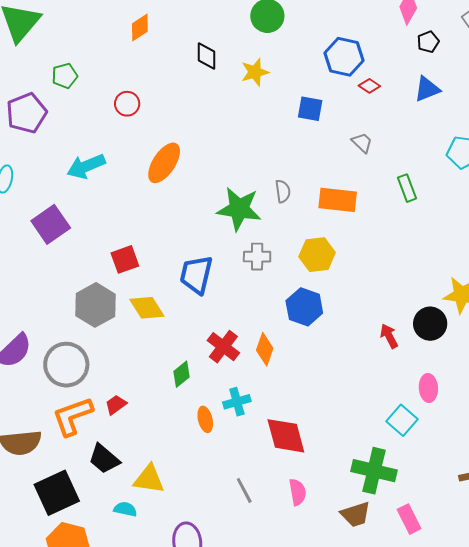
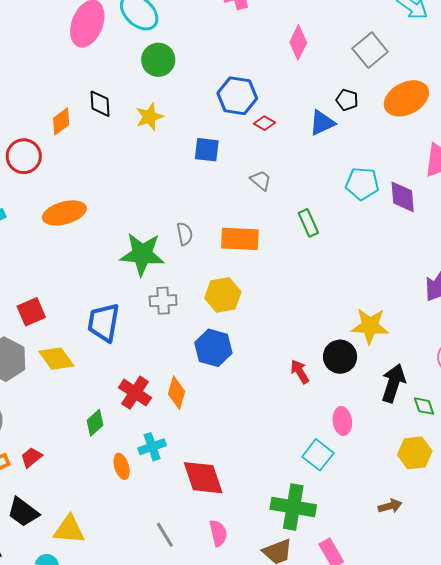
orange diamond: (140, 27) -> (61, 121), moved
black pentagon: (428, 42) -> (347, 100), moved, turned -30
red circle: (127, 104) -> (24, 156), size x1.4
orange ellipse: (164, 163) -> (64, 213), turned 45

